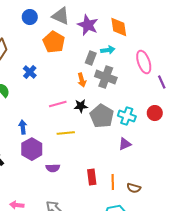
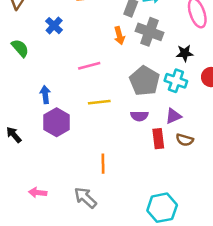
black star: (81, 106) -> (185, 53), moved
purple semicircle: (53, 168) -> (139, 116), moved
red rectangle: (92, 177) -> (158, 139), moved
orange line: (113, 182) -> (103, 164), moved
brown semicircle: (134, 188) -> (185, 140), moved

